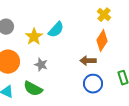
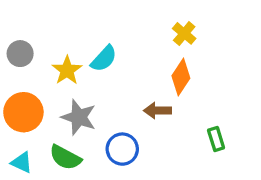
gray star: (41, 65) -> (79, 117), size x1.5
blue circle: (93, 84) -> (122, 149), moved

